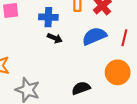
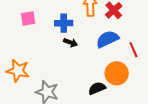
red line: (124, 38) -> (133, 50), moved, turned -35
orange circle: (118, 72) -> (117, 73), moved

